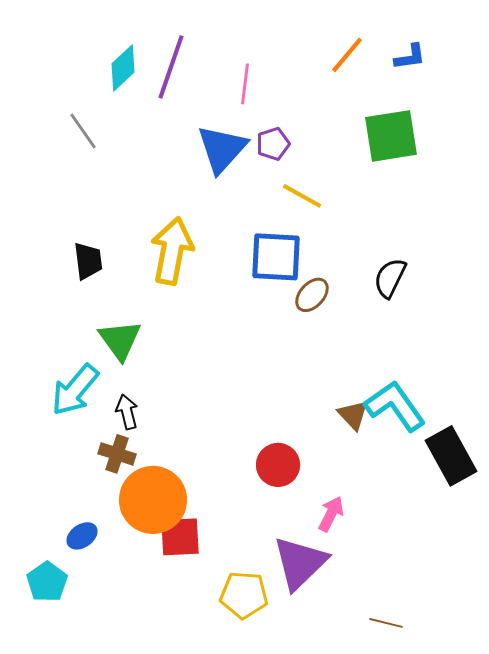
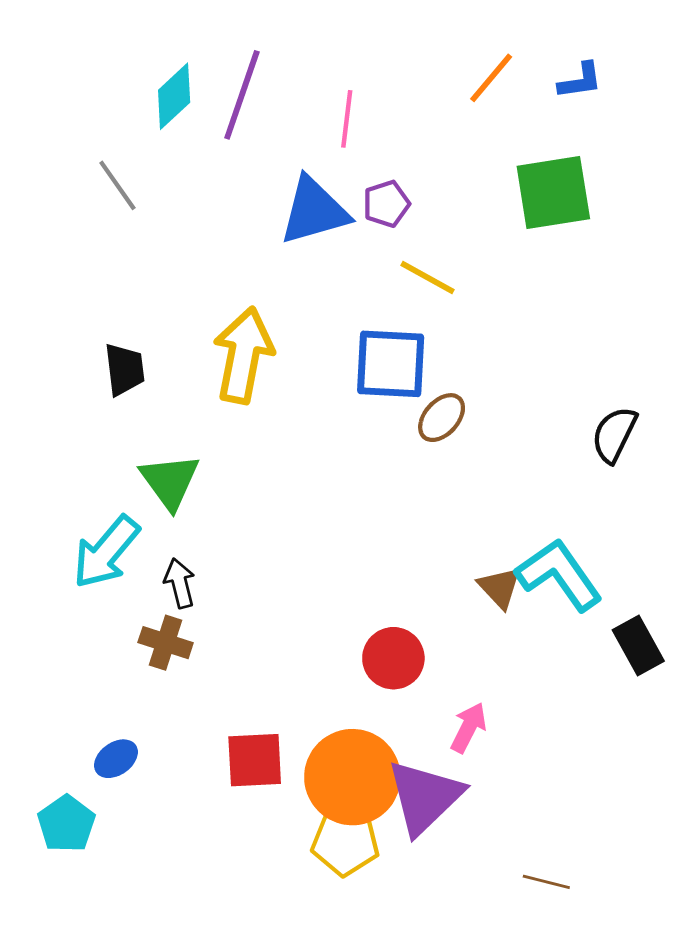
blue triangle: (222, 149) -> (314, 211), turned 32
black semicircle: (390, 278) -> (614, 435), moved
black rectangle: (451, 456) -> (638, 645), size x0.7
orange circle: (153, 500) -> (352, 777), moved

